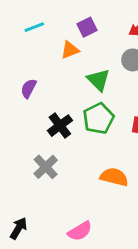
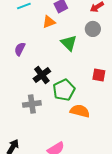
green pentagon: (98, 118) -> (64, 90), moved
gray cross: (46, 167) -> (32, 104), turned 36

